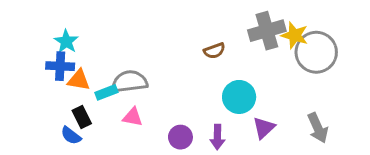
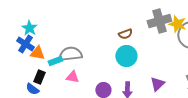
blue cross: (60, 66) -> (25, 44), turned 30
cyan circle: (239, 97) -> (126, 56), moved
black rectangle: (82, 117) -> (39, 77), turned 48

